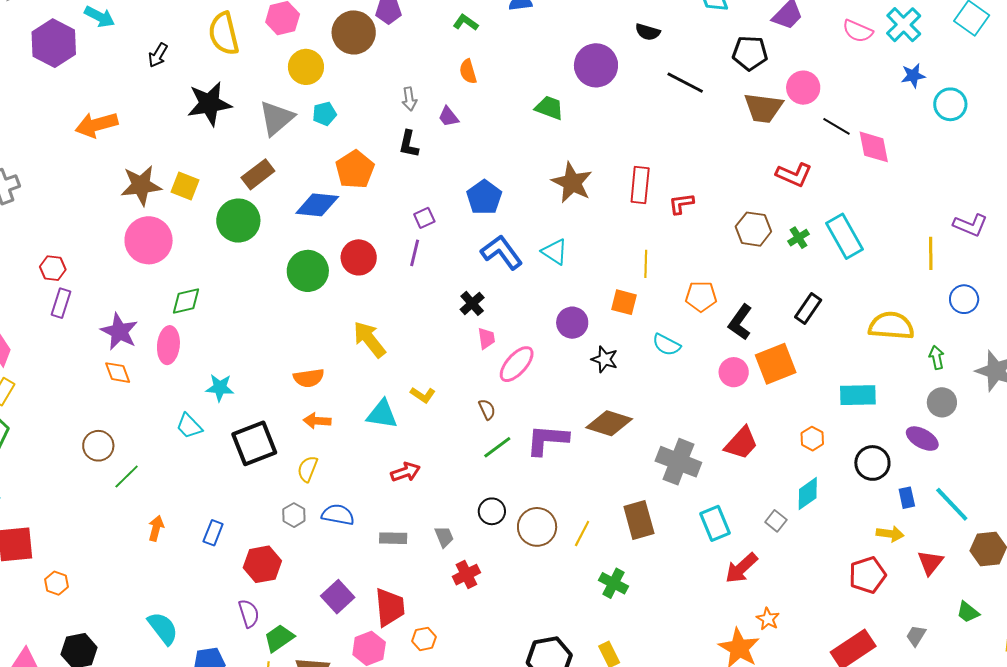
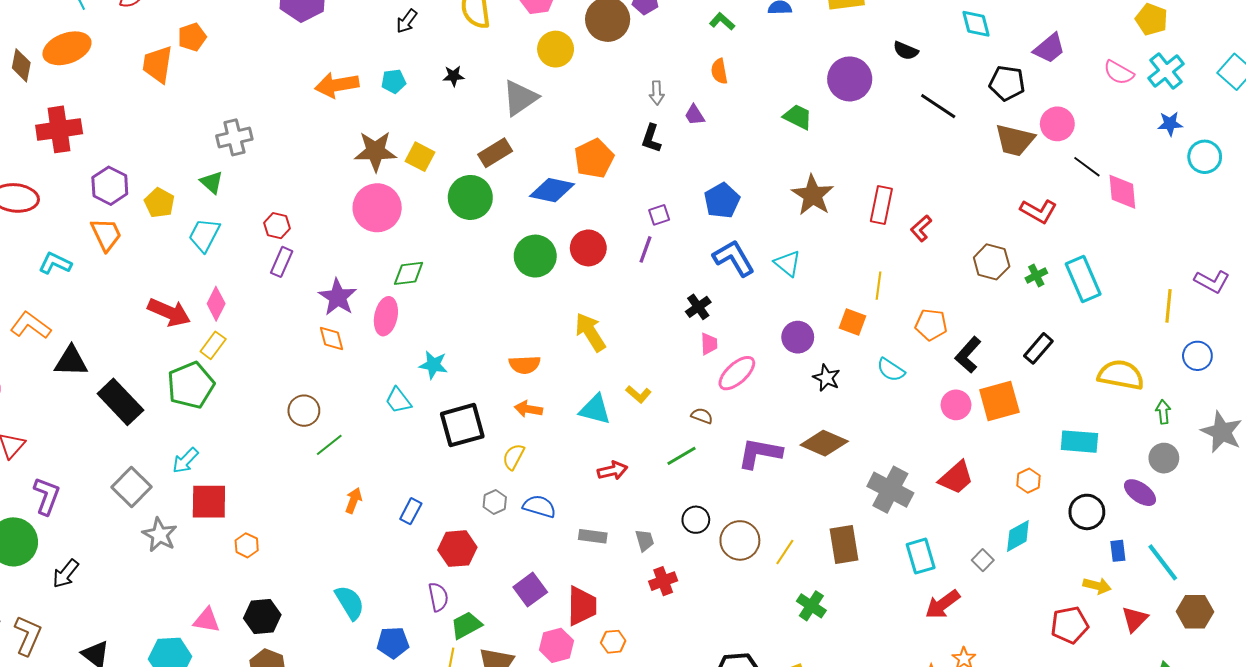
black star: (209, 104) -> (454, 76), size x0.5
cyan pentagon: (324, 114) -> (394, 81), moved
red L-shape: (681, 204) -> (921, 228), turned -40
brown semicircle: (487, 409) -> (702, 416), turned -50
green line: (497, 447) -> (682, 456), moved

